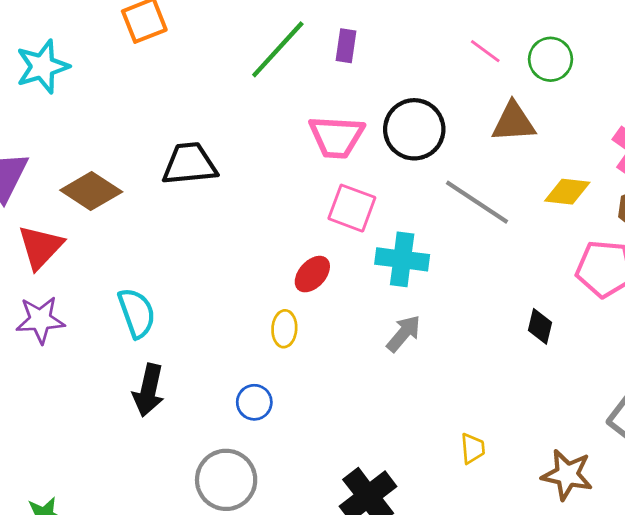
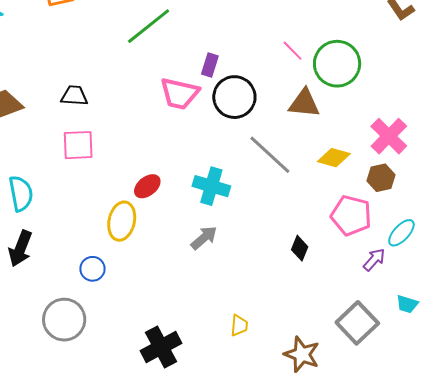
purple rectangle: (346, 46) -> (210, 65), moved
green circle: (551, 59) -> (337, 64), size x1.5
black trapezoid: (190, 164) -> (74, 96), size x0.7
pink square: (352, 208) -> (78, 145), moved, turned -32
yellow ellipse: (284, 329) -> (122, 221), size x1.5

